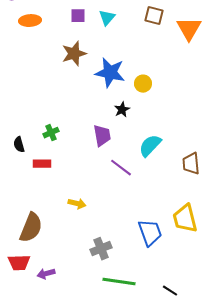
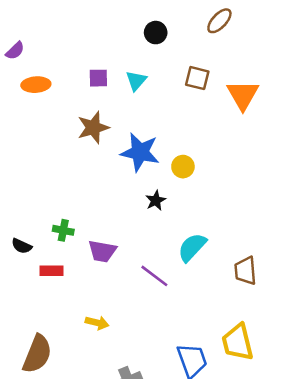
green cross: (51, 133) -> (63, 230), turned 35
purple trapezoid: (102, 136) -> (102, 251), moved, turned 110
black semicircle: (19, 145) -> (22, 246), turned -49

